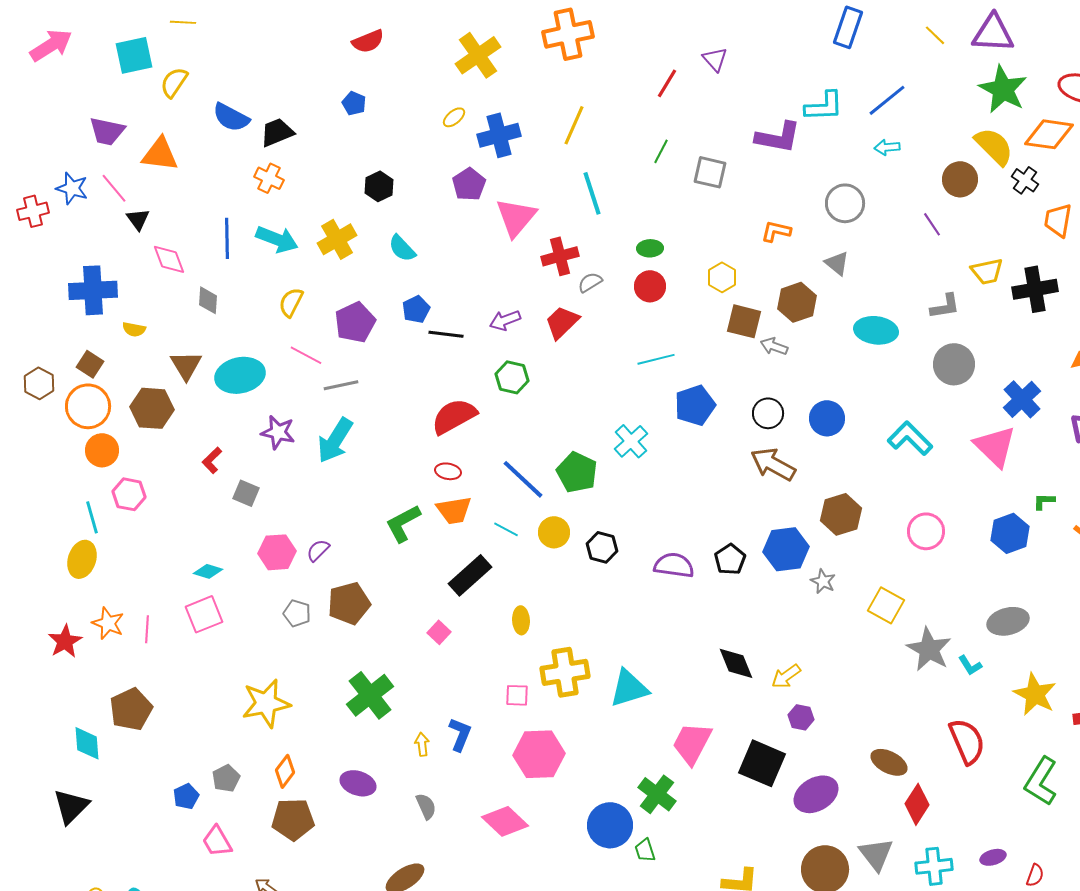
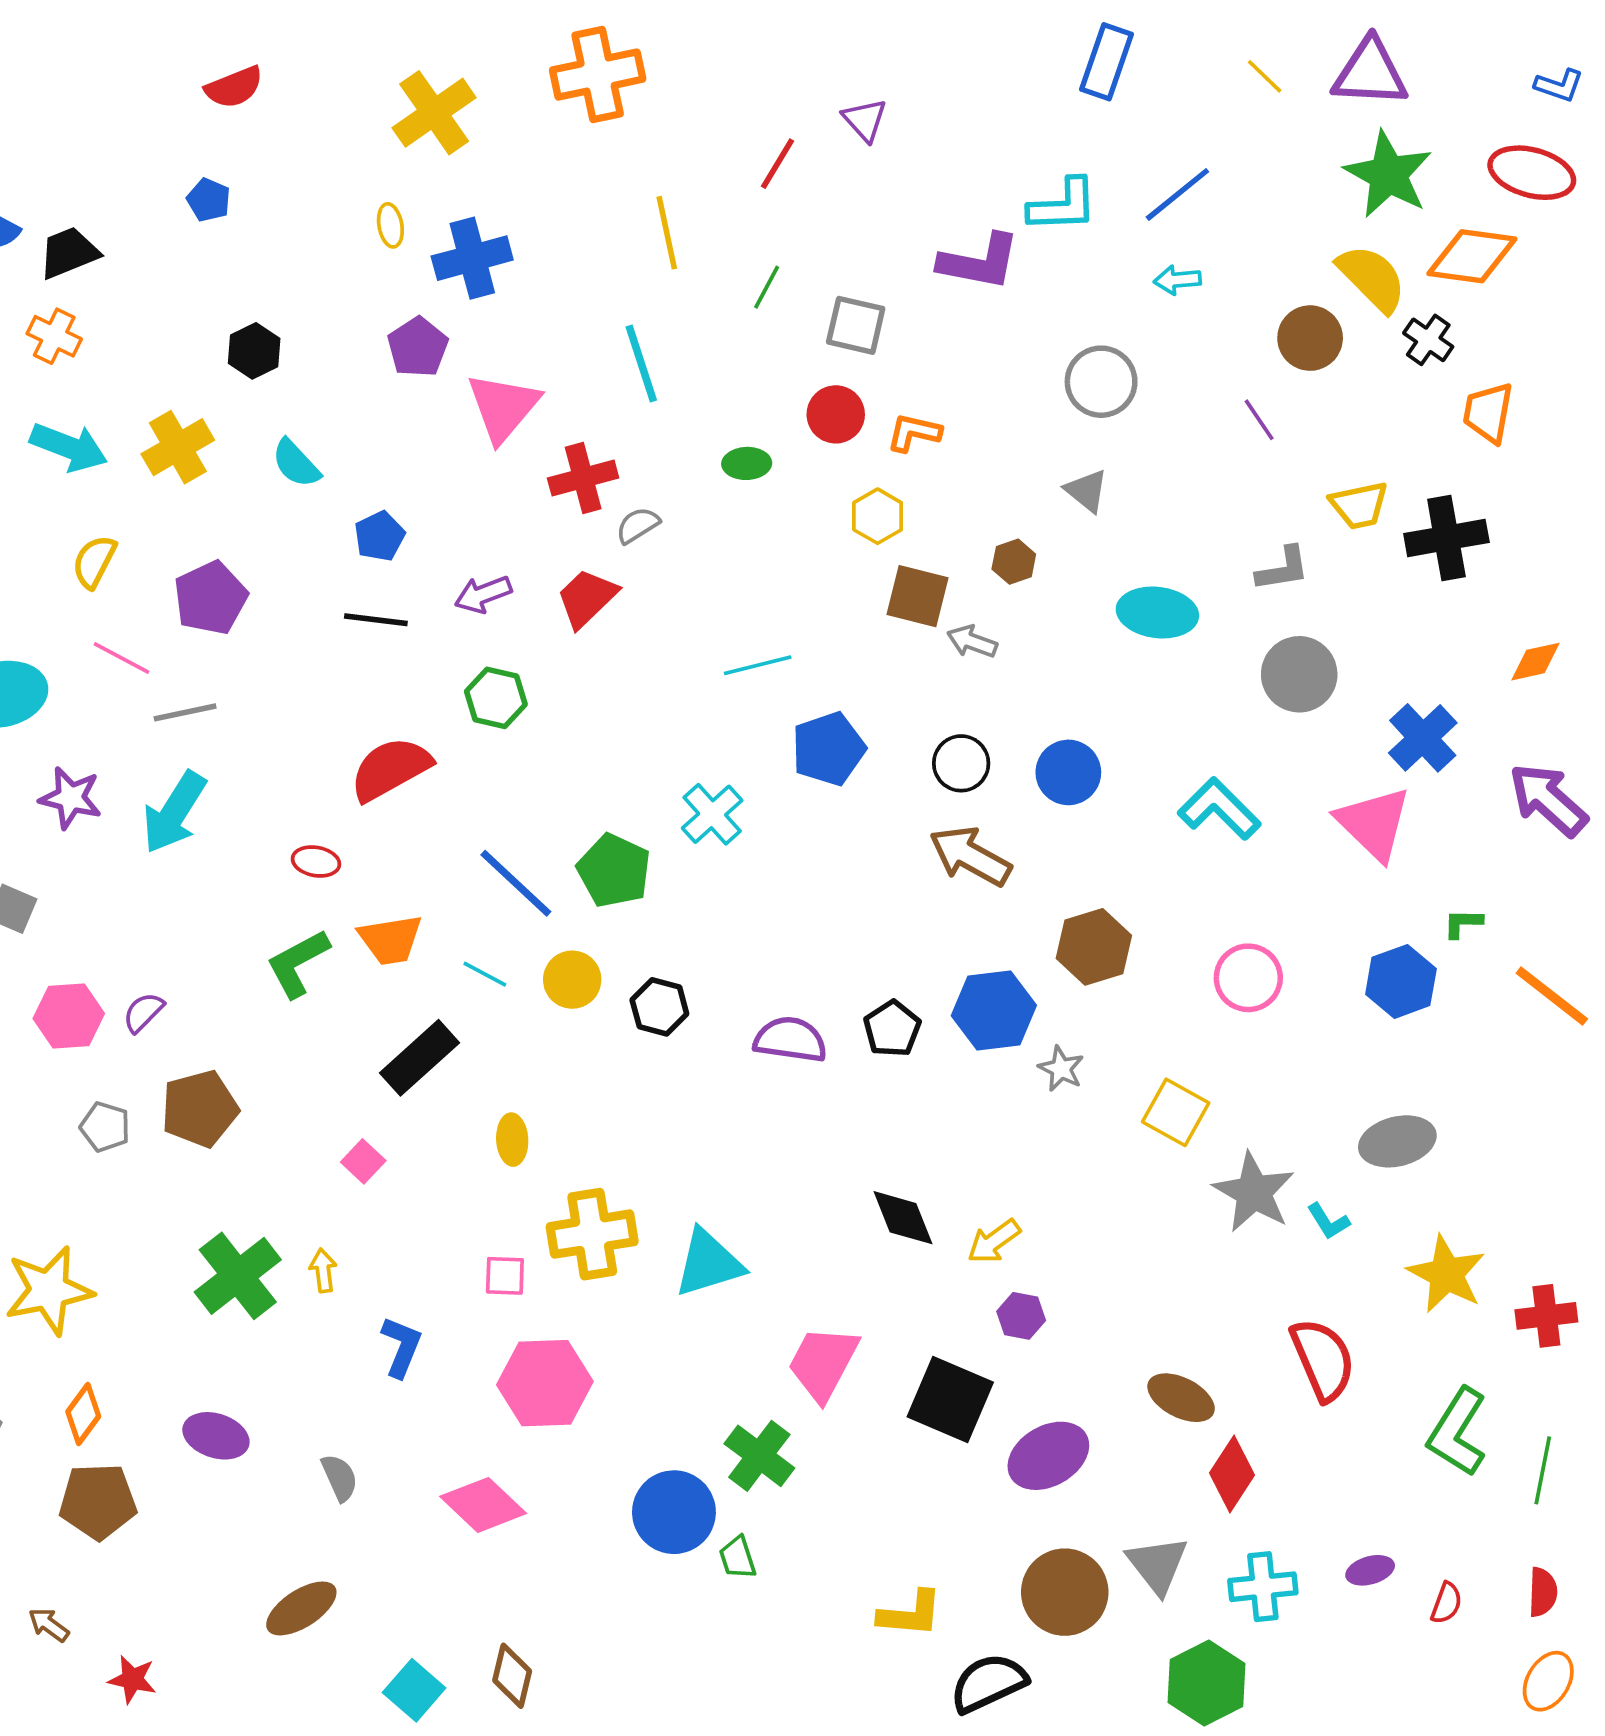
yellow ellipse: (454, 117) -> (390, 225), turned -60
yellow line: (574, 125) -> (667, 233), moved, turned -36
orange L-shape: (776, 231) -> (914, 433), moved
red circle: (650, 286) -> (836, 414), moved
brown hexagon: (797, 302) -> (1014, 562), size x0.6
blue pentagon: (416, 309) -> (380, 536), moved
red ellipse: (448, 471) -> (316, 861), moved
yellow arrow: (422, 744) -> (323, 1270), moved

